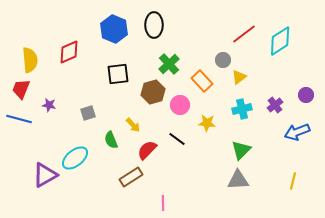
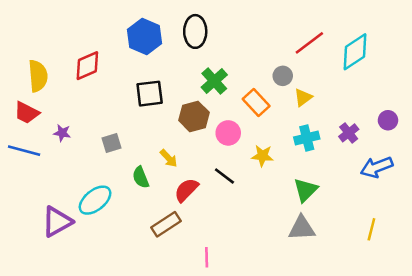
red trapezoid: (21, 89) -> (27, 113), turned -85

